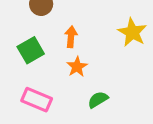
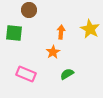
orange arrow: (71, 37) -> (61, 32), moved
green square: (31, 50) -> (14, 33), moved, turned 36

